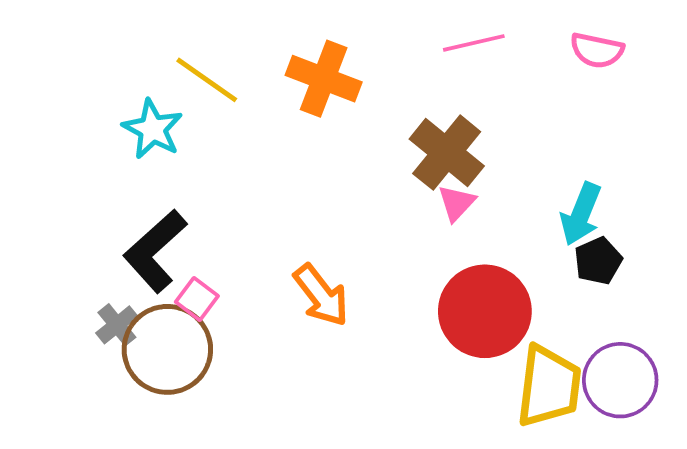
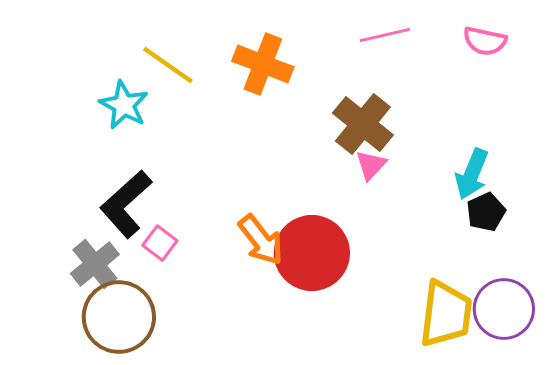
red circle: (485, 311) -> (312, 253), moved
gray cross: (117, 325) -> (95, 264), size x1.4
brown circle: (167, 349) -> (119, 317), moved

